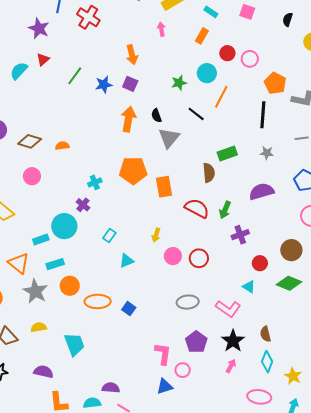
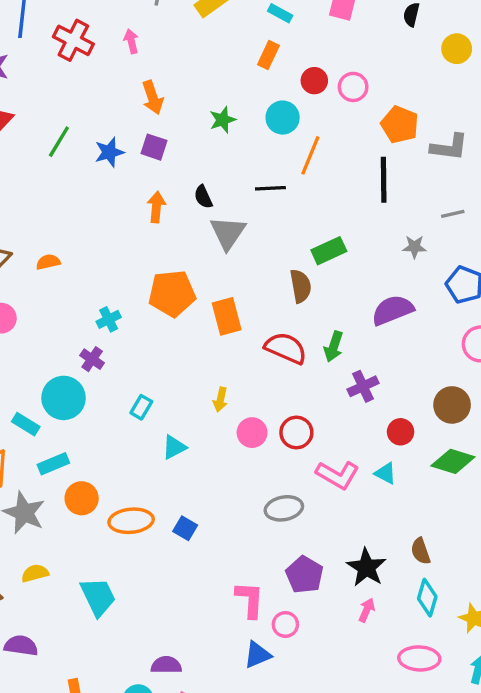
pink arrow: (161, 29) -> (131, 41), moved
green star: (179, 83) -> (223, 120), moved
black line: (196, 114) -> (270, 188), turned -36
orange arrow: (128, 119) -> (156, 207), size x0.7
gray star: (267, 153) -> (414, 247), moved
cyan rectangle: (41, 239) -> (26, 424), turned 56
pink L-shape: (228, 309) -> (338, 475), moved
purple semicircle: (44, 372) -> (21, 646), moved

